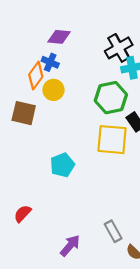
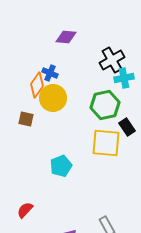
purple diamond: (59, 37) -> (66, 37), moved
yellow circle: (53, 90) -> (53, 98), size x1.4
brown square: (24, 113) -> (26, 119), size x0.7

